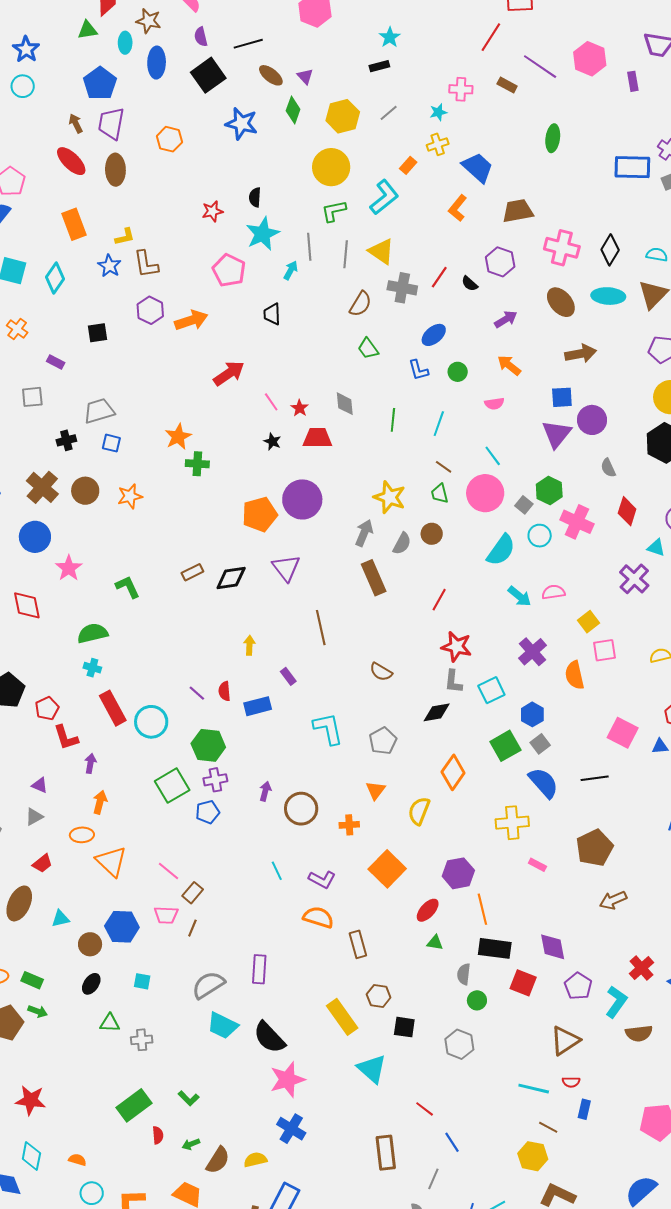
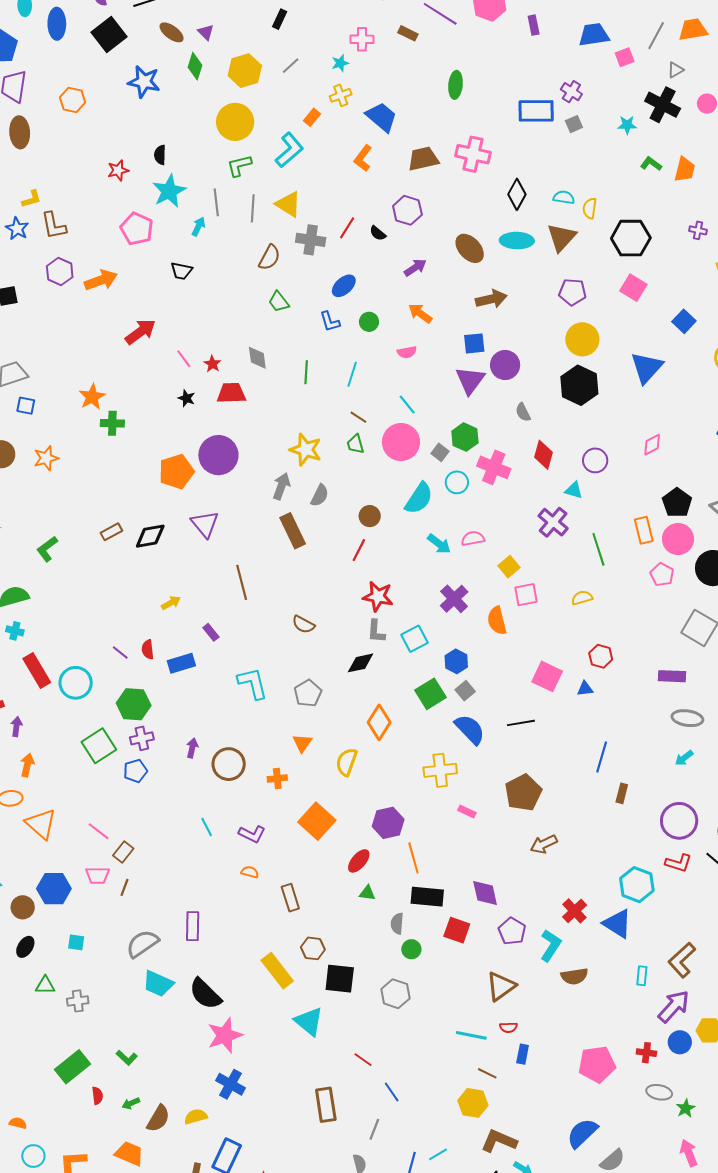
black rectangle: (379, 66) -> (280, 19), turned -48
pink cross: (562, 248) -> (473, 154), moved
black trapezoid: (272, 314) -> (181, 271), turned -75
brown circle: (432, 534) -> (370, 516), moved
green L-shape: (128, 587) -> (47, 549), turned -100
yellow arrow: (249, 645) -> (171, 603), turned 60
orange semicircle: (318, 917) -> (250, 872), size x0.6
black square: (404, 1027) -> (340, 979), size x1.4

